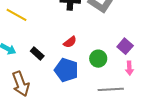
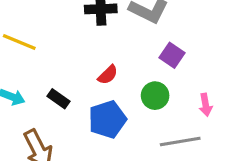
purple square: (125, 46) -> (172, 55), moved
blue pentagon: (66, 70) -> (107, 119), turned -30

